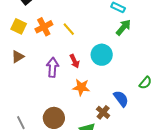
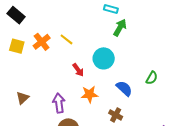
brown triangle: (18, 57) -> (23, 98), moved
purple arrow: (53, 67) -> (59, 103), moved
blue semicircle: (121, 99) -> (124, 88), moved

